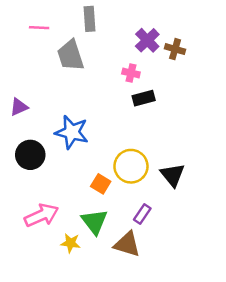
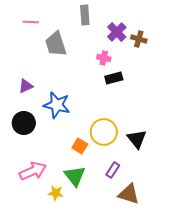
gray rectangle: (89, 19) -> (85, 15), moved
purple triangle: (19, 107) -> (26, 86), moved
brown triangle: (127, 244) -> (129, 194), moved

